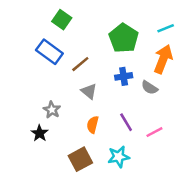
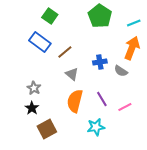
green pentagon: (124, 38) -> (100, 16), moved
gray star: (52, 110) -> (34, 88), moved
orange semicircle: (93, 125) -> (75, 101), size x1.6
brown square: (80, 159) -> (47, 129), moved

